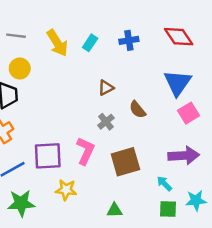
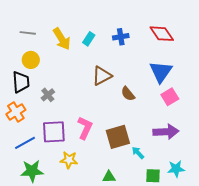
brown triangle: (106, 88) -> (102, 76), size x1.5
gray cross: (106, 122) -> (48, 95), moved
cyan arrow: (164, 184) -> (138, 153), moved

